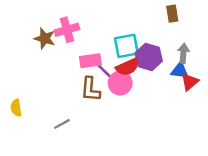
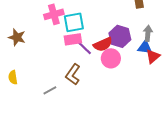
brown star: (45, 38) -> (17, 37), moved
cyan square: (126, 46) -> (74, 22), moved
pink circle: (120, 83) -> (111, 58), moved
brown L-shape: (90, 89) -> (73, 74), moved, turned 30

